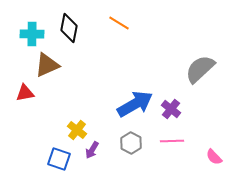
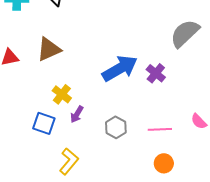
brown triangle: (47, 65) -> (49, 49), moved
pink line: (172, 141) -> (160, 129), moved
gray hexagon: (131, 143) -> (116, 127), moved

